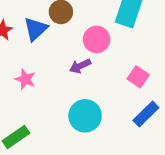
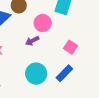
blue rectangle: (146, 114) -> (64, 73), moved

